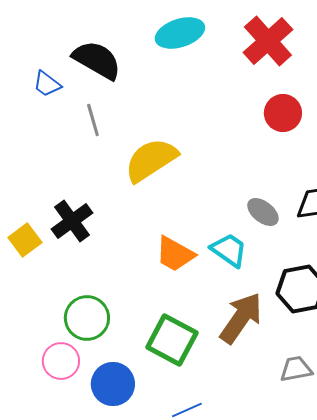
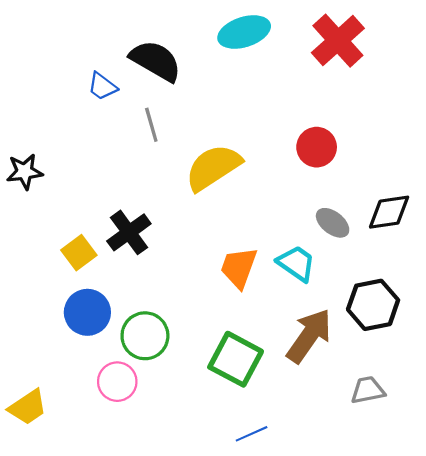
red circle: (283, 113) -> (317, 147), moved
orange trapezoid: (175, 254) -> (239, 268), turned 81
blue circle: (113, 384) -> (87, 312), moved

